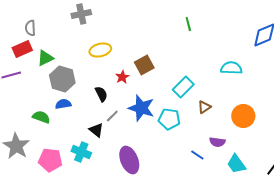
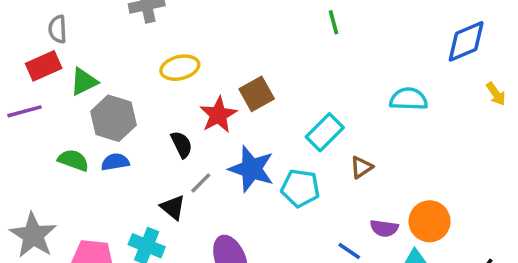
red star: (122, 77) -> (218, 115), size x1.5
orange circle: (243, 116) -> (430, 221), moved
green semicircle: (41, 117) -> (73, 160), moved

